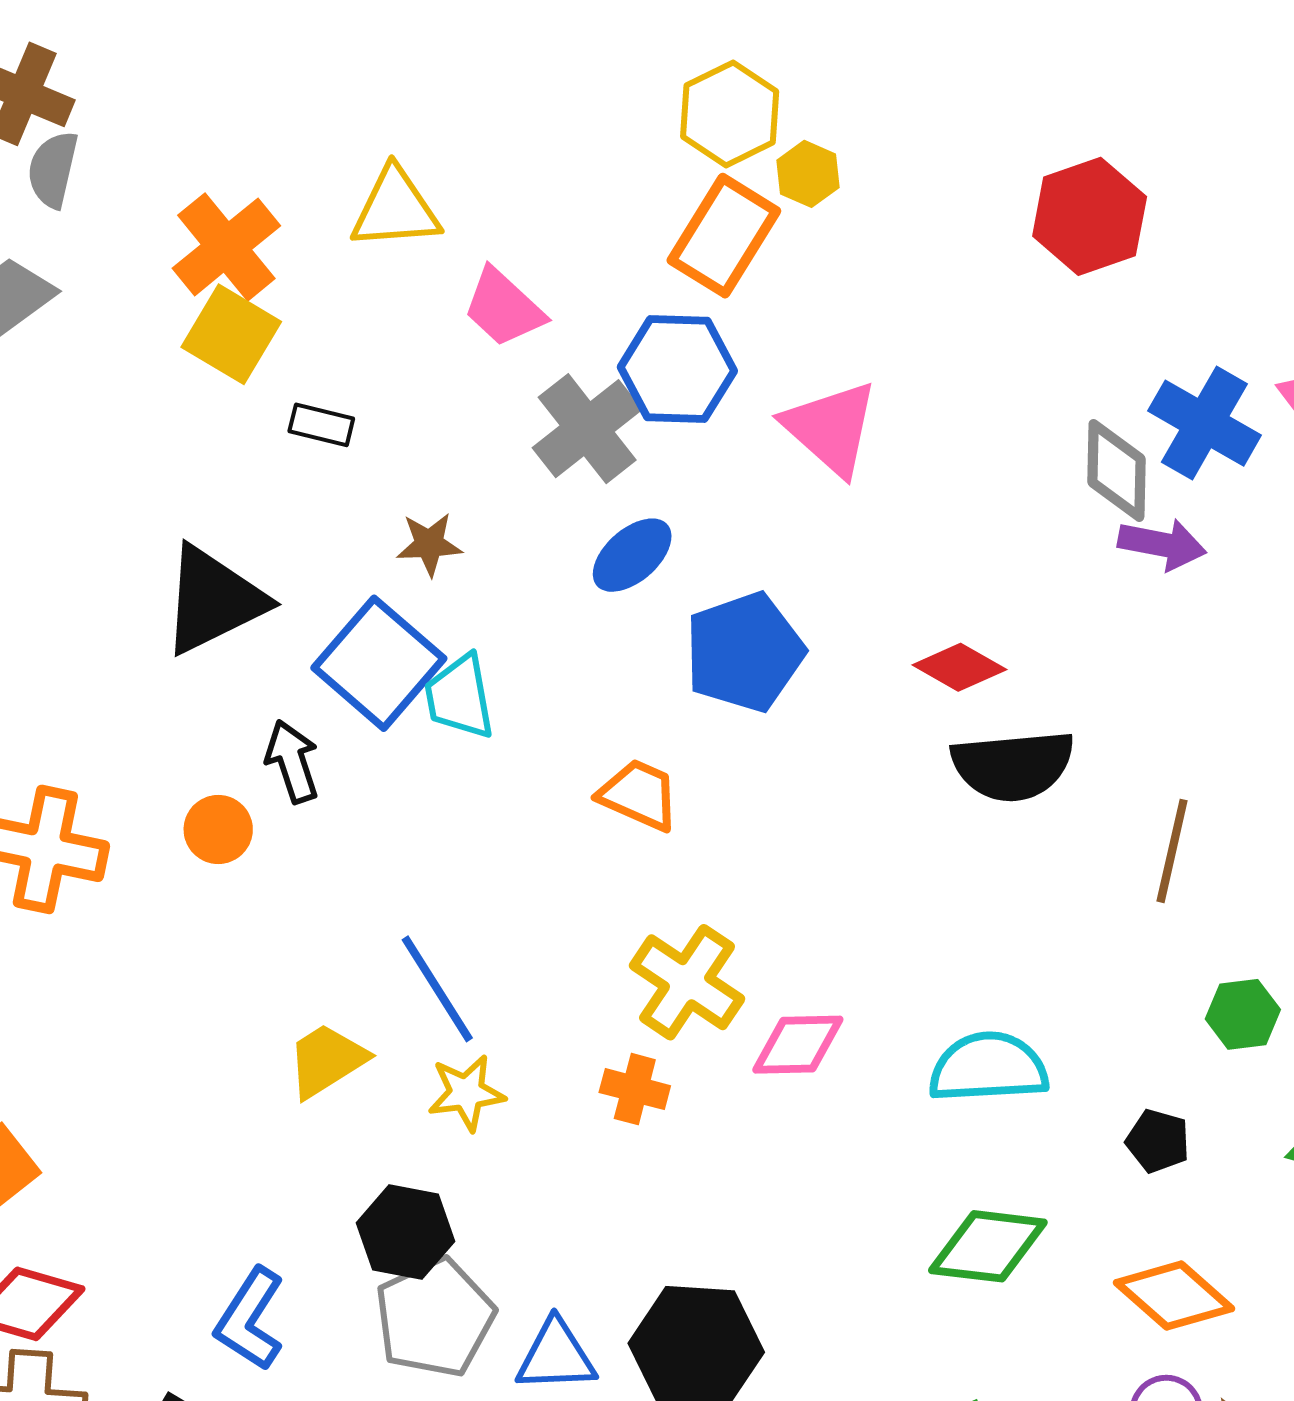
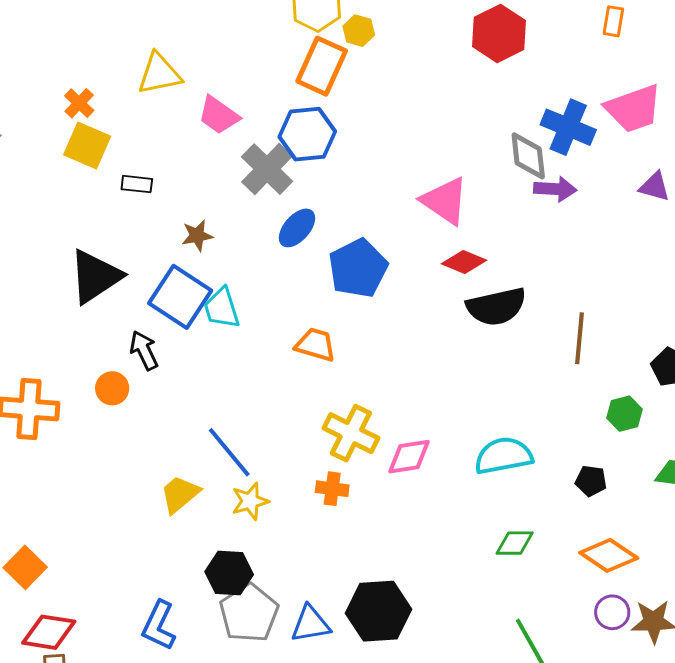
orange cross: (226, 247) -> (79, 103), size x0.6
pink triangle: (831, 428) -> (445, 201), moved
green diamond: (988, 1246) -> (515, 543), size x0.7

